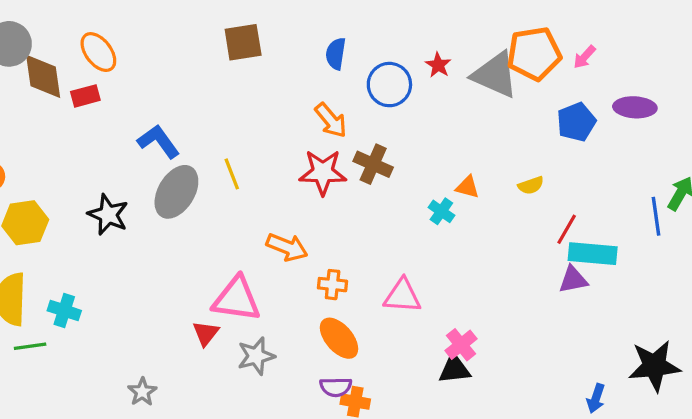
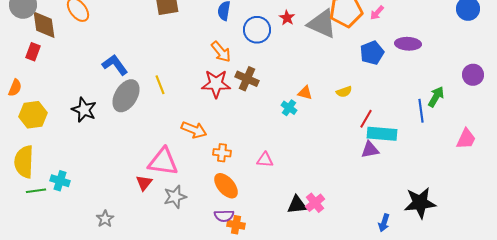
red rectangle: (85, 96) -> (33, 52), moved, turned -54
pink triangle: (402, 296) -> (265, 160), size x0.7
cyan cross: (64, 311) -> (60, 181), moved
pink cross: (461, 345) -> (315, 203), moved

